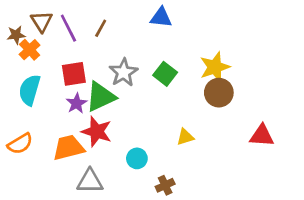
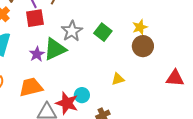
yellow star: (215, 67) -> (140, 27), size x0.7
red square: (74, 74) -> (35, 18), moved
red star: (97, 132) -> (67, 103), moved

